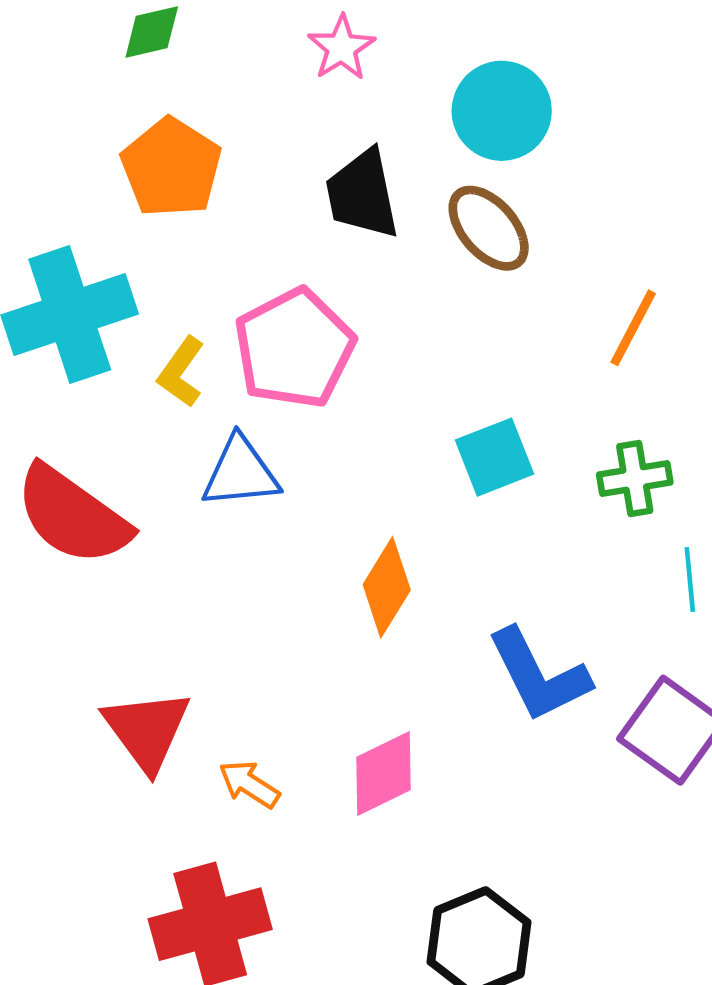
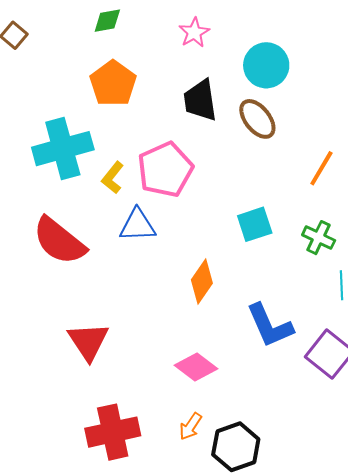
green cross: (635, 479) -> (319, 238), turned 32
pink diamond: (384, 773) -> (196, 367), turned 60
orange arrow: (249, 784) -> (191, 426), moved, turned -92

